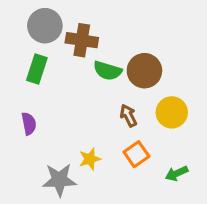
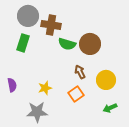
yellow circle: (172, 112) -> (106, 80), moved
purple semicircle: (29, 124) -> (12, 85), moved
orange square: (136, 154) -> (76, 94), moved
yellow star: (90, 159) -> (45, 88), moved

